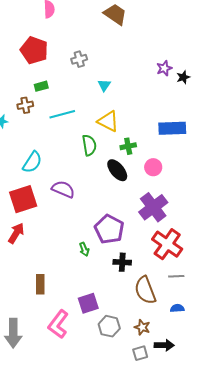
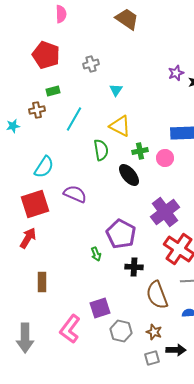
cyan line: (62, 114) -> (74, 119), turned -45
pink circle: (153, 167) -> (165, 158), moved
brown rectangle: (40, 284) -> (42, 282), moved

